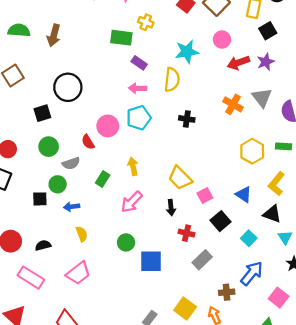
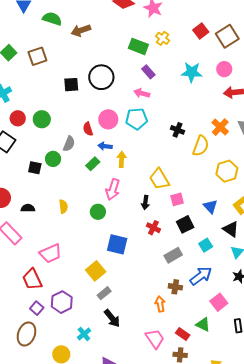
brown arrow: (54, 35) -> (81, 30), turned 42
yellow semicircle: (172, 80) -> (201, 146), moved
black circle: (68, 87) -> (101, 77), moved
black square: (42, 113) -> (71, 85), moved
green circle: (49, 147) -> (42, 119), moved
gray semicircle: (71, 163) -> (69, 144), turned -63
pink arrow: (132, 202) -> (113, 189), turned -40
blue arrow: (72, 207) -> (105, 146), moved
green circle: (126, 242) -> (98, 212), moved
gray rectangle: (202, 260) -> (173, 255), moved
pink trapezoid: (78, 273) -> (51, 253), moved
yellow square: (185, 309) -> (96, 271), moved

